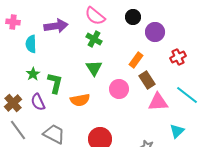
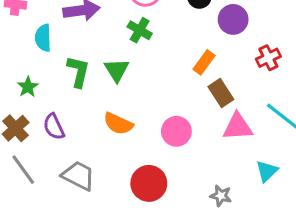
green triangle: (94, 68) -> (117, 70), moved
green star: (33, 74) -> (28, 87), moved
green L-shape: (55, 83) -> (78, 72), moved
pink circle: (119, 89) -> (176, 131), moved
orange semicircle: (80, 100) -> (118, 124), turned 36

